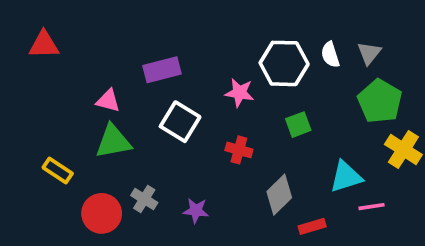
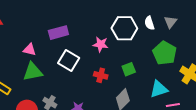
green pentagon: (380, 101) -> (165, 53), moved
green square: (298, 125) -> (129, 69), moved

